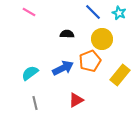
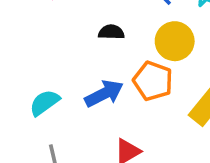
orange pentagon: (90, 61) -> (153, 81), turned -30

